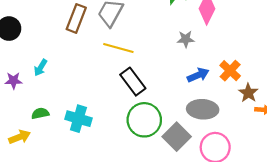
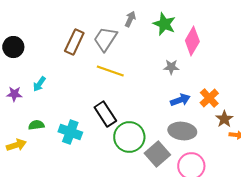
black rectangle: (133, 82) -> (105, 114), moved

